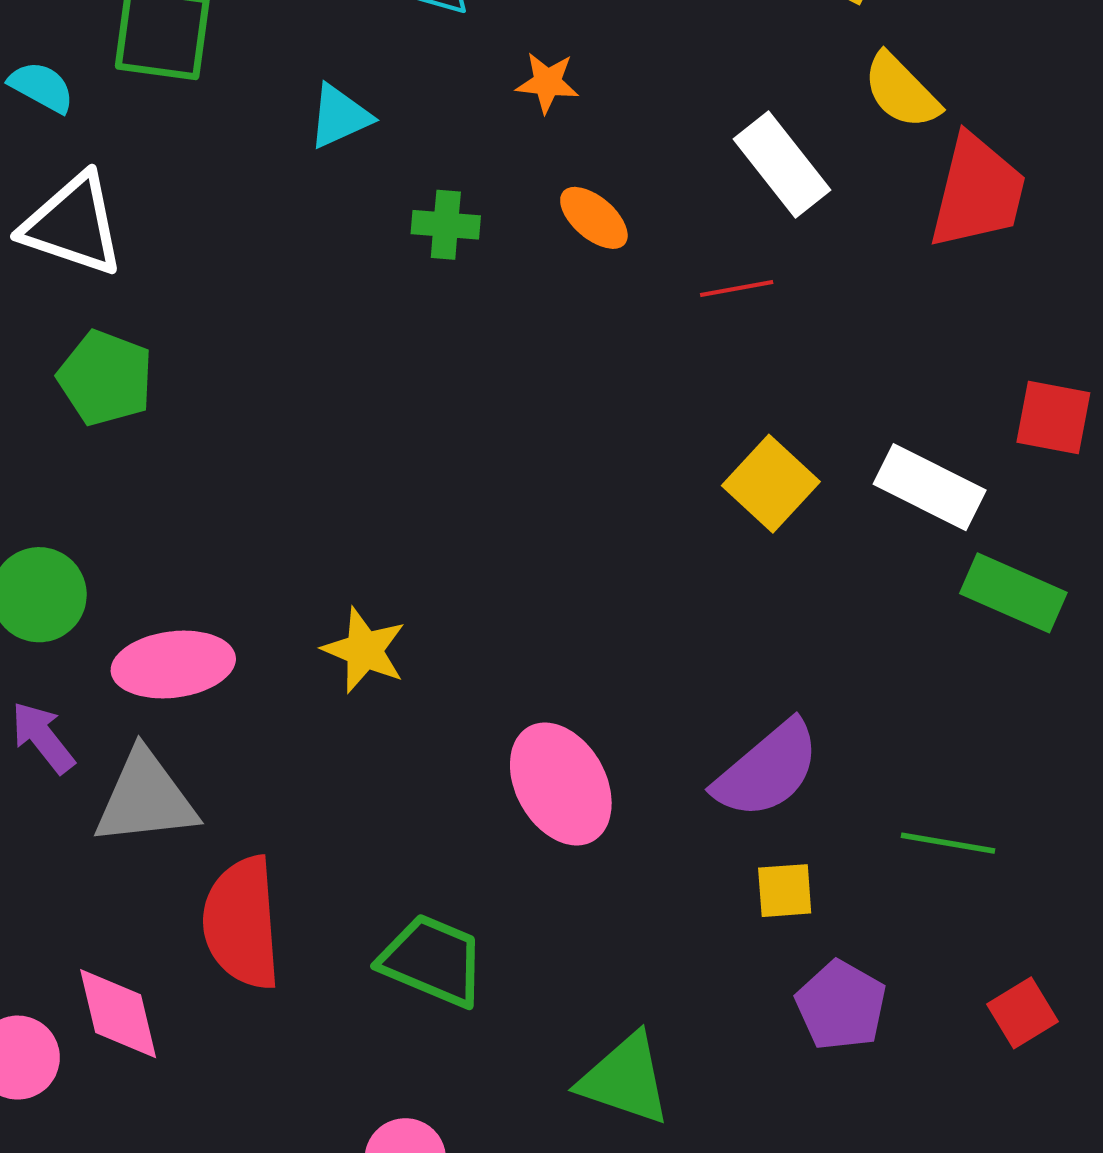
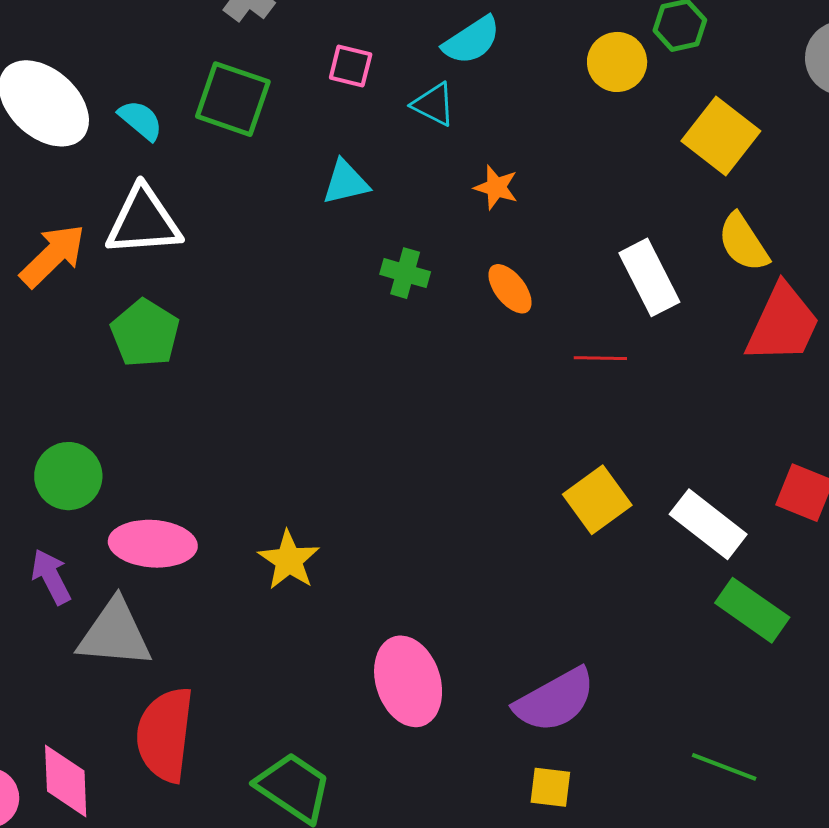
white triangle: (73, 225) -> (143, 221), turned -34
green line: (948, 843) -> (724, 767), moved

